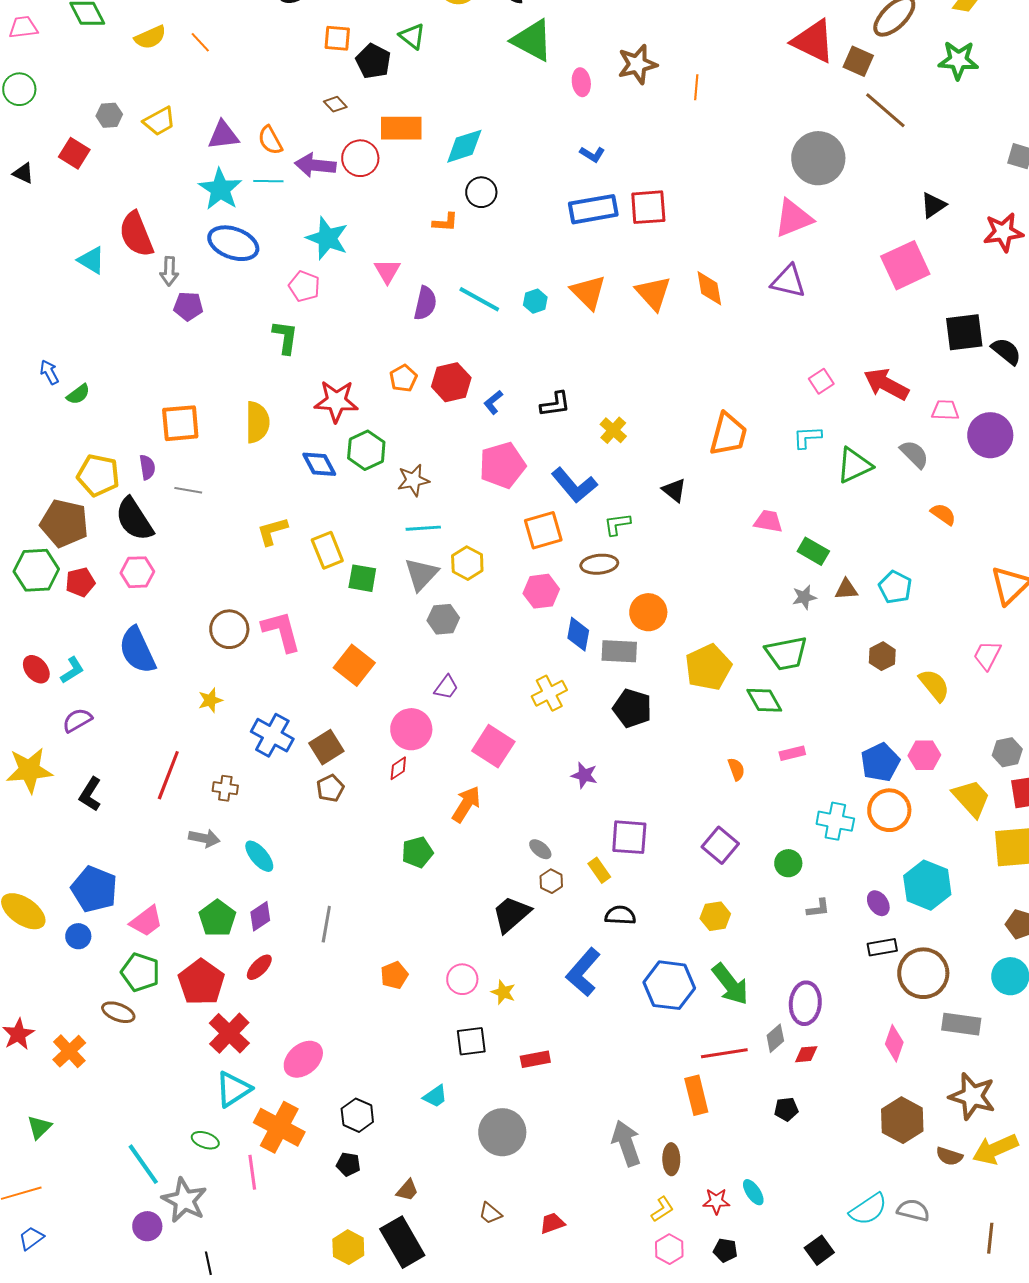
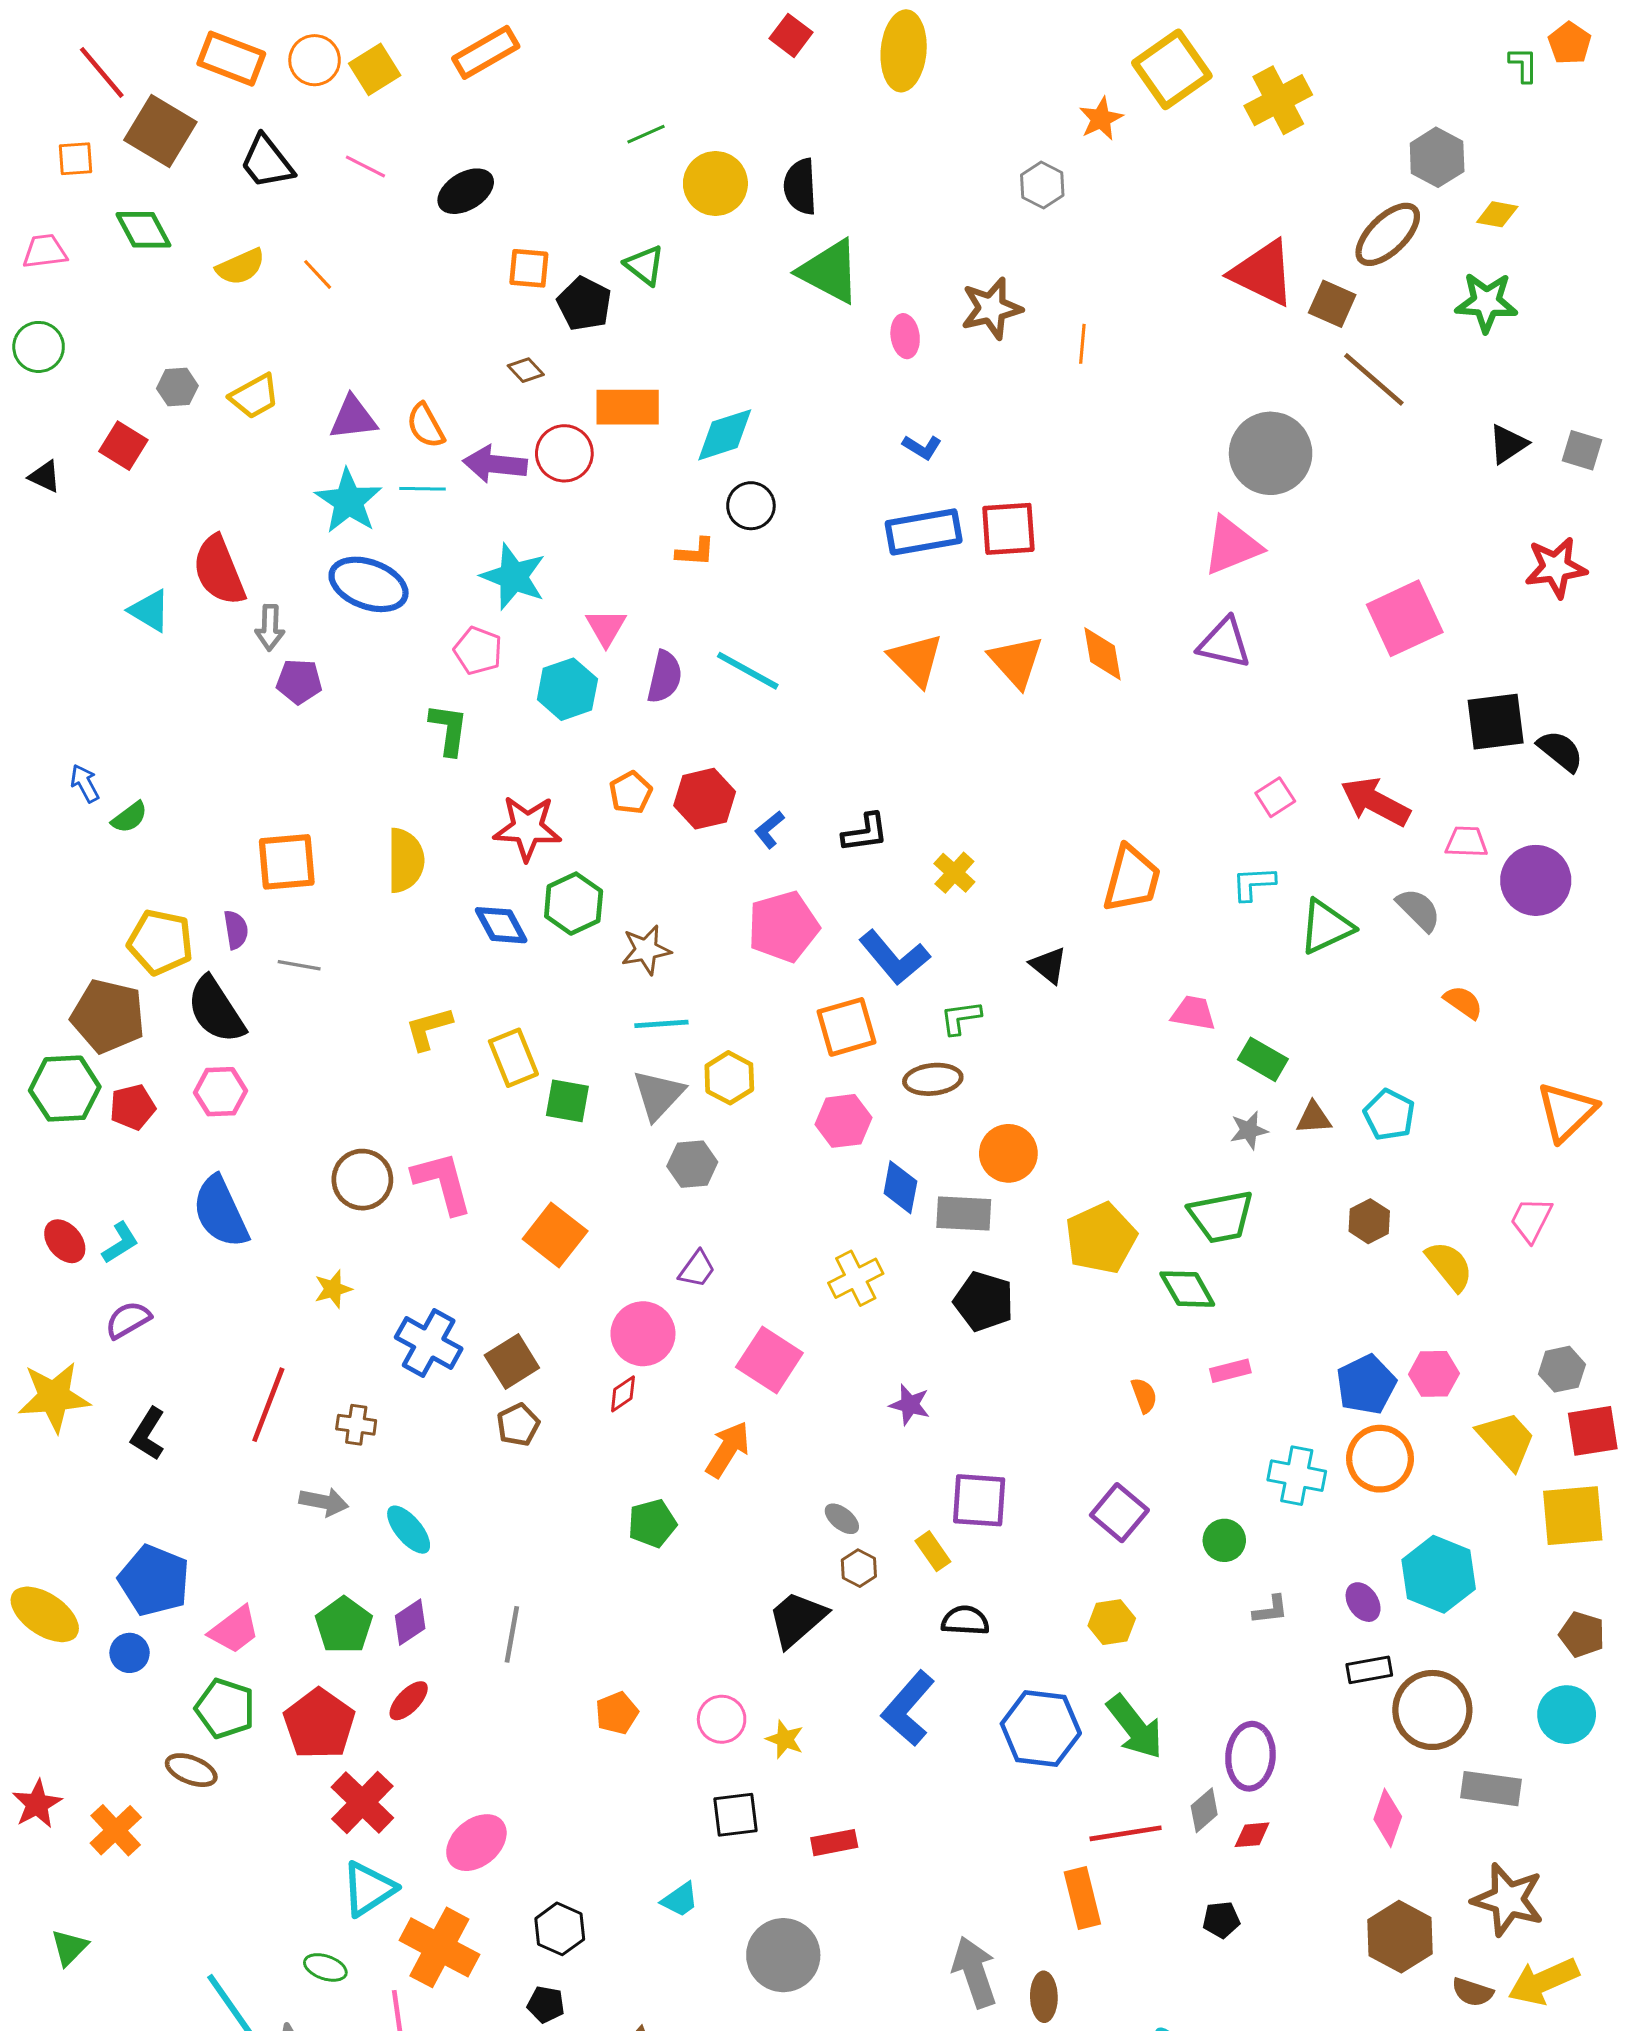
black triangle: (933, 205) -> (1508, 444), moved
cyan hexagon: (535, 301) -> (567, 689), moved, size x1.6

